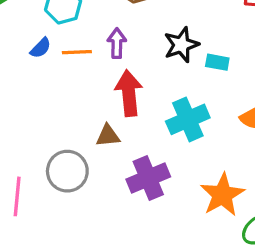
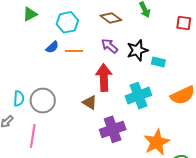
purple arrow: (117, 43) -> (110, 46), moved, turned -54
brown triangle: (108, 136) -> (90, 102), turned 35
gray circle: (67, 171) -> (43, 101), moved

